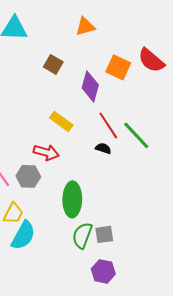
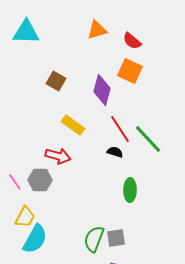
red semicircle: (151, 60) -> (132, 41), moved, size x0.7
brown square: (53, 64) -> (56, 81), moved
green ellipse: (72, 199) -> (130, 190), moved, size x0.7

